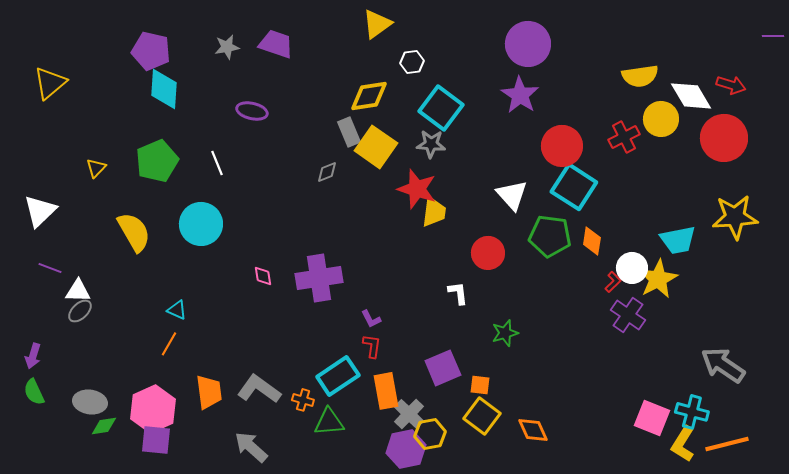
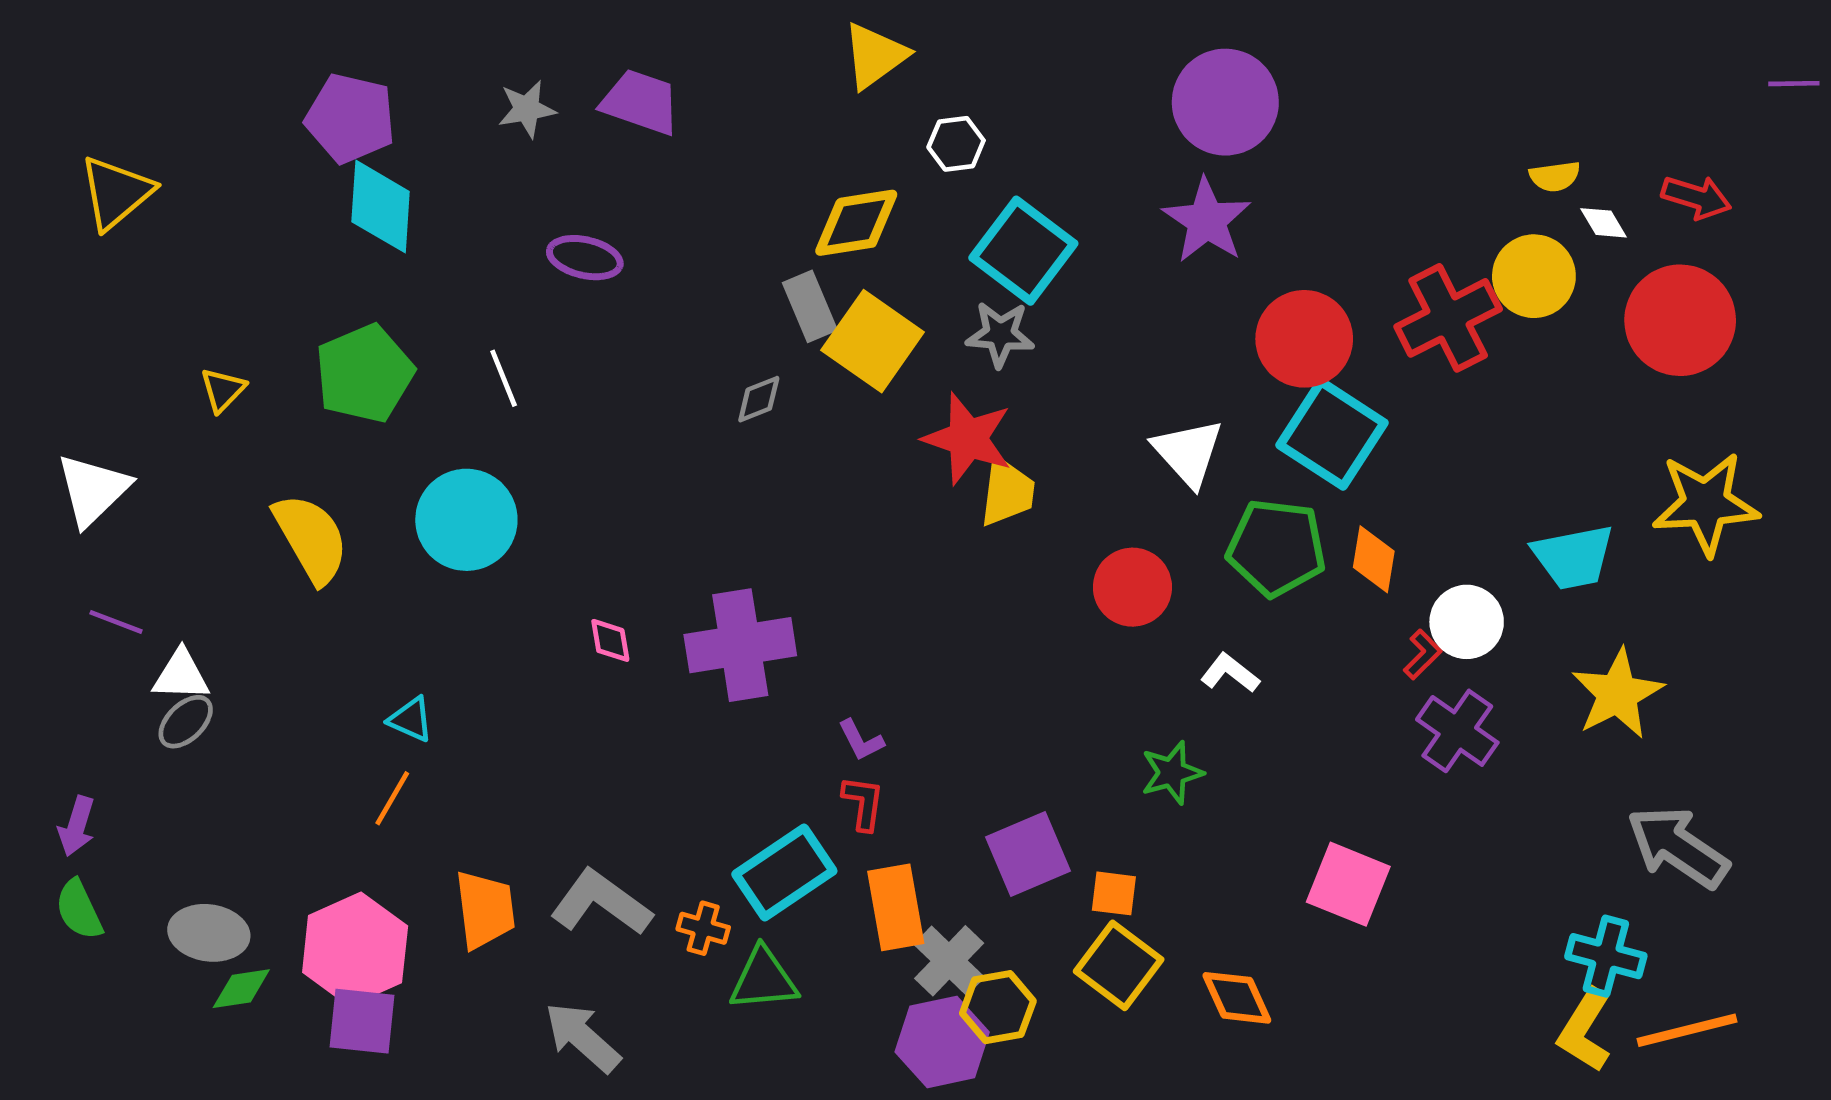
yellow semicircle: (640, 76) -> (1555, 176), moved, size x0.6
white diamond: (691, 96) -> (1604, 223), size x0.5
red cross: (624, 137) -> (1448, 318), size x1.4
yellow star: (658, 279) -> (1617, 694), moved
white L-shape: (458, 293) -> (1230, 673), moved, turned -45
pink square: (652, 418) -> (1348, 884), moved

